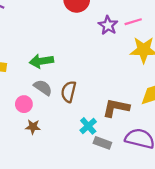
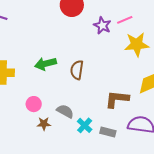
gray semicircle: (43, 88) -> (65, 111), moved
brown semicircle: (69, 92) -> (77, 70), moved
cyan cross: (88, 126) -> (85, 125), moved

